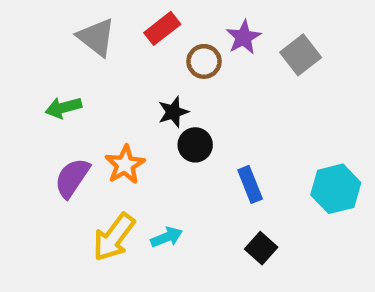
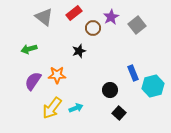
black circle: (195, 145) -> (110, 90), moved
orange star: (125, 165) -> (57, 75), turned 30
blue rectangle: (250, 184) -> (133, 73), moved

